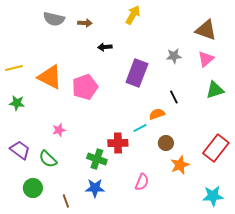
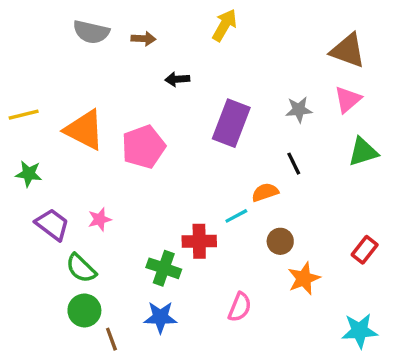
gray star: (174, 56) -> (299, 110), moved
red rectangle: (216, 148) -> (365, 250), size x0.6
purple trapezoid: (20, 150) -> (52, 224), moved
green circle: (33, 188) -> (84, 310), moved

